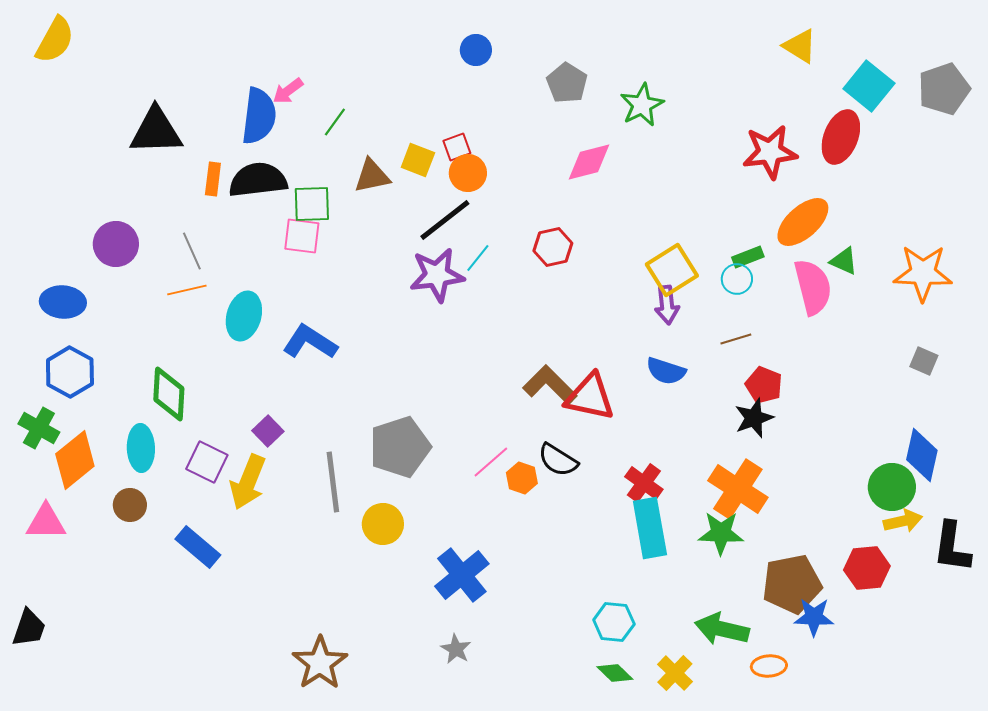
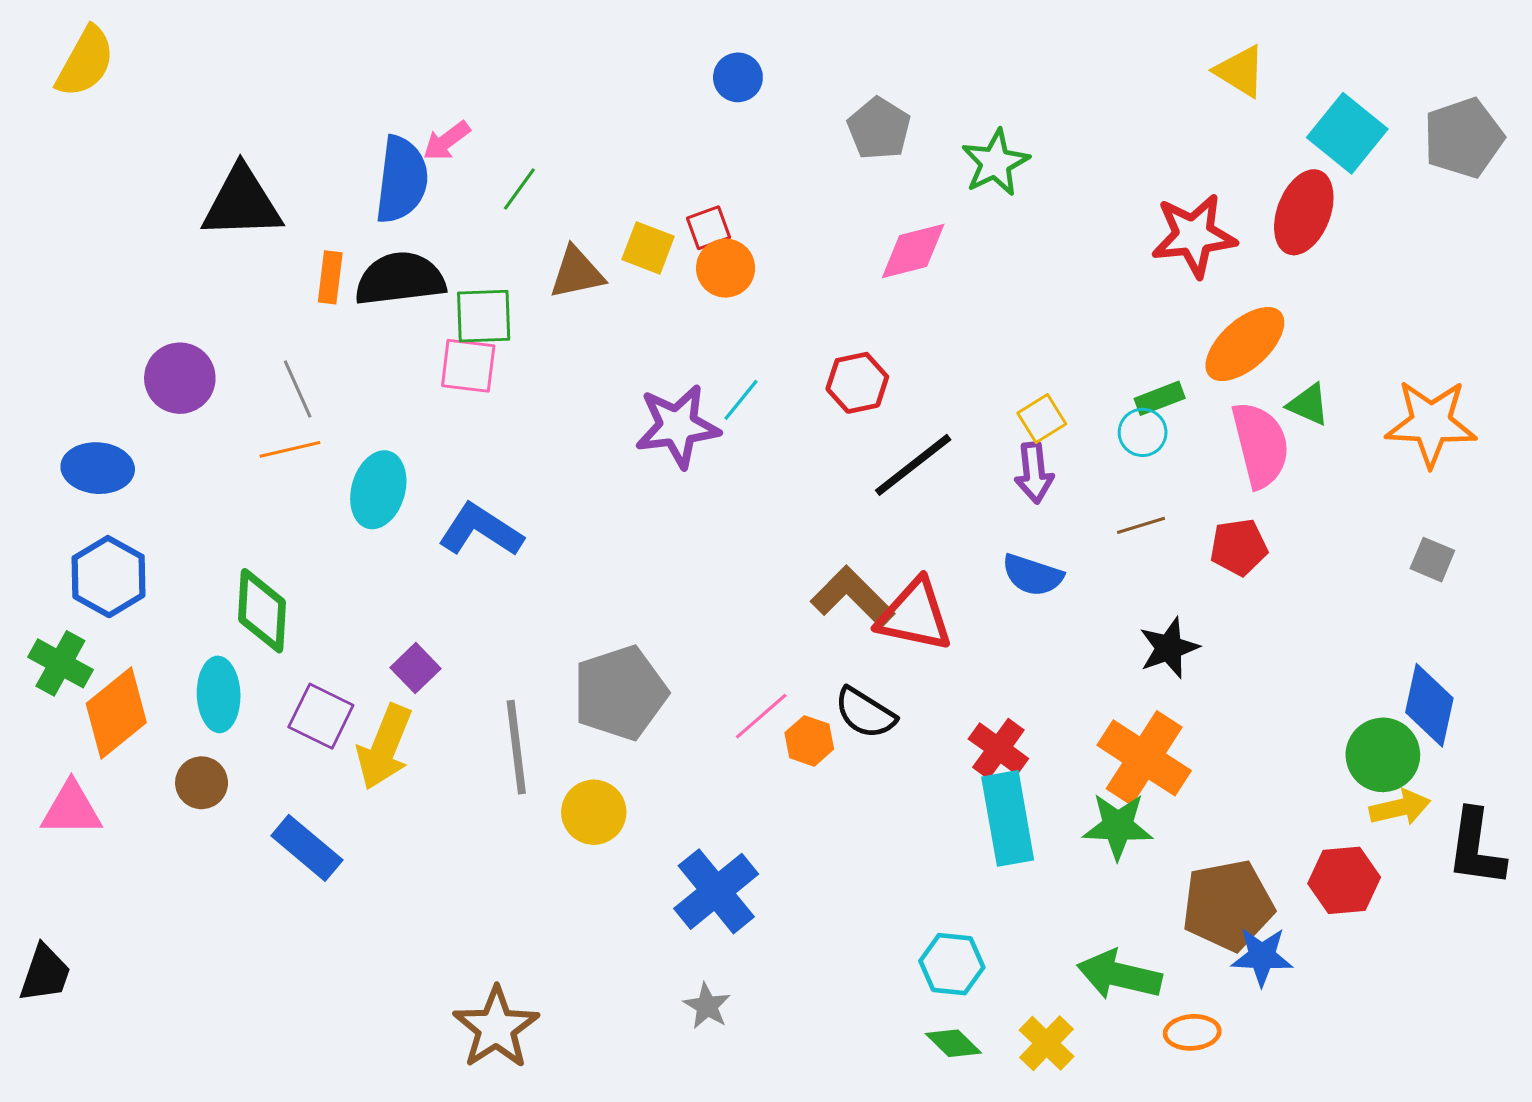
black line: (445, 220) -> (913, 465), moved
yellow square: (672, 270) -> (1042, 418), size x0.6
red pentagon: (764, 385) -> (1239, 547), moved, turned -30

